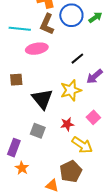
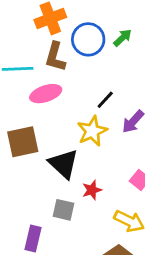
brown square: (16, 80) -> (23, 142), size x1.6
yellow star: (71, 90) -> (92, 131), moved
red star: (67, 124) -> (92, 190), moved

